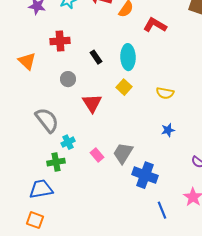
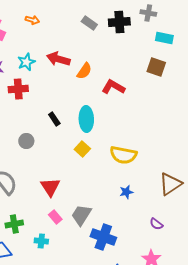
red cross: (60, 41) -> (18, 89), moved
yellow semicircle: (165, 93) -> (123, 155), size x1.5
red triangle: (92, 103) -> (50, 187), moved
cyan cross: (68, 142) -> (41, 241), moved, turned 32

